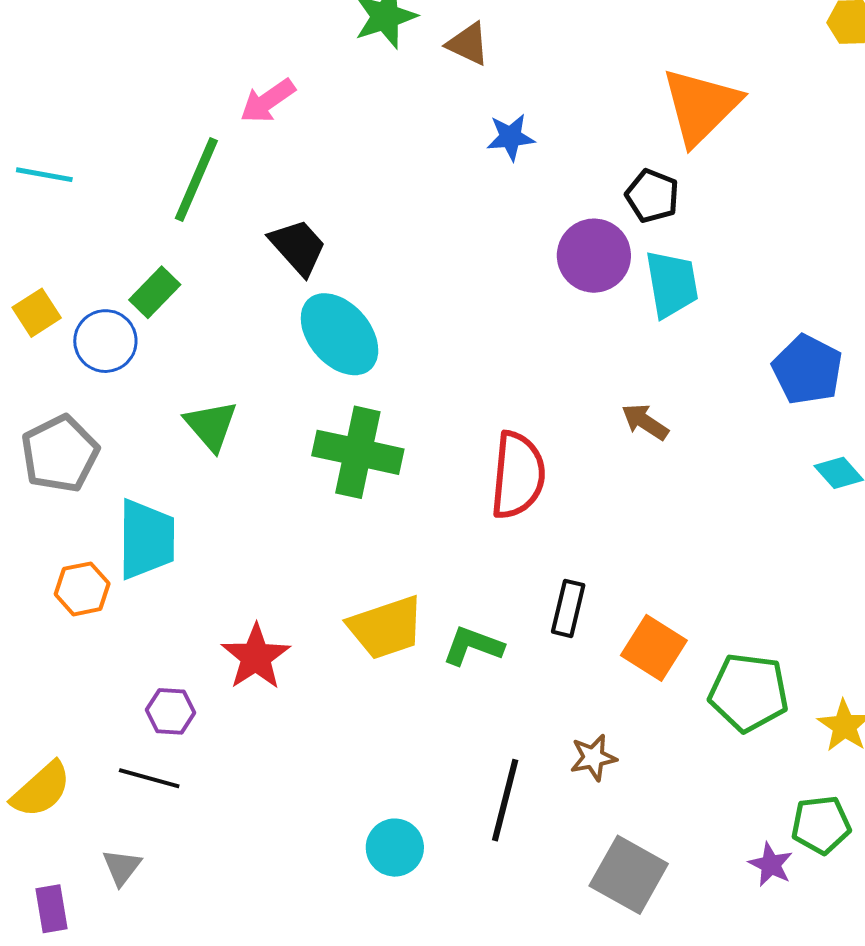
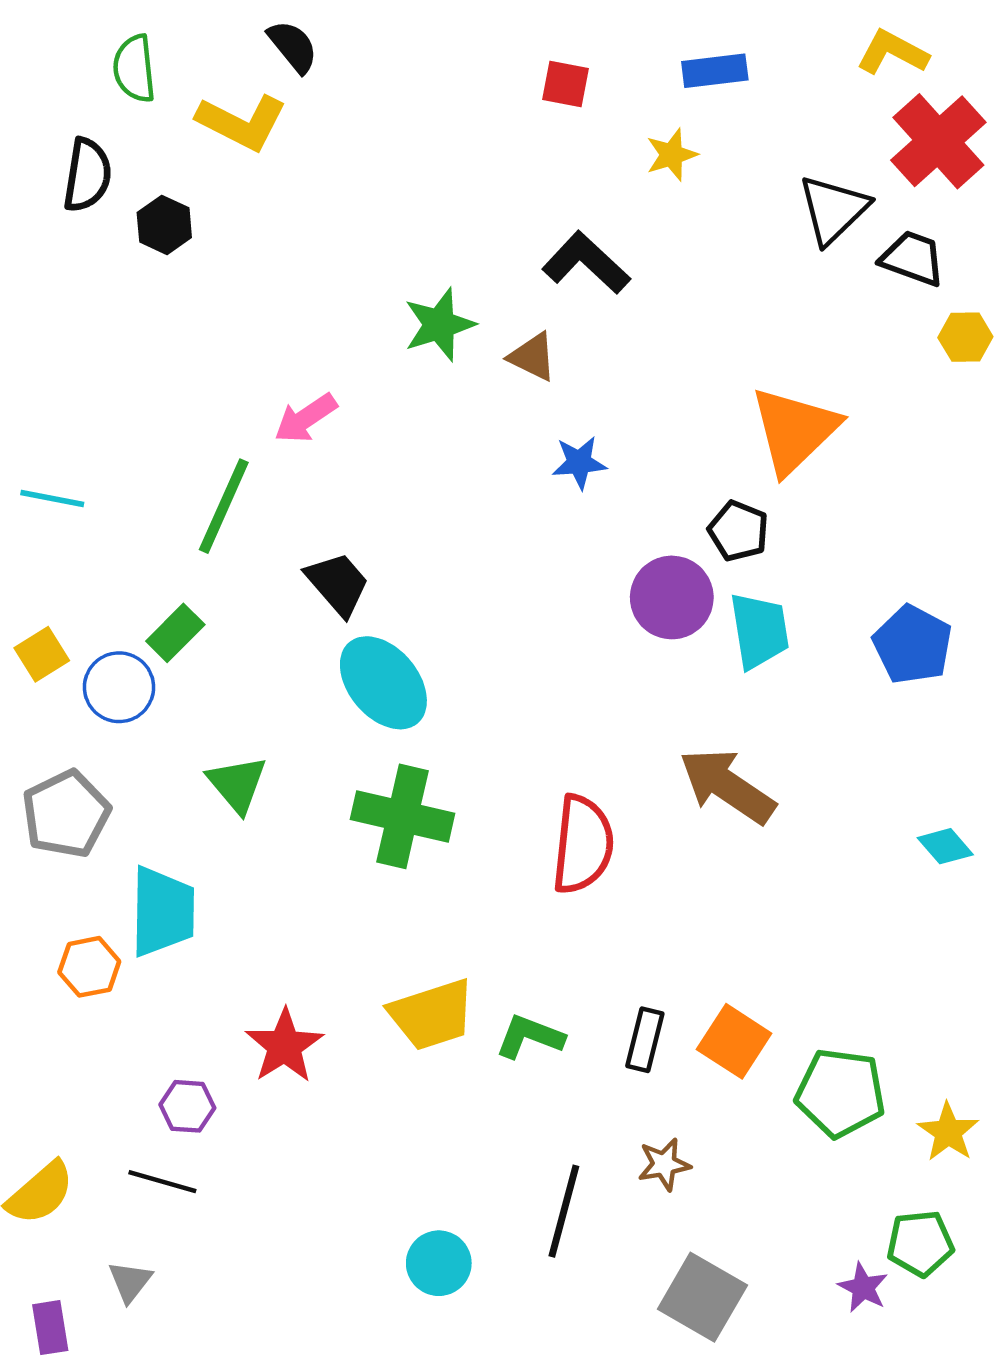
blue pentagon: (807, 370) -> (913, 645), moved
brown arrow: (645, 422) -> (727, 786), size x1.8
black rectangle: (568, 608) -> (645, 1040), moved

